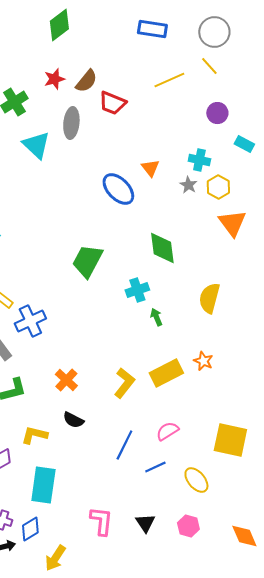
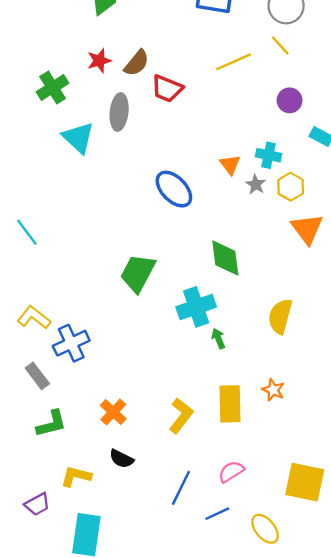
orange triangle: (150, 168) -> (230, 165), moved
cyan cross: (137, 290) -> (196, 307), size x1.4
yellow rectangle: (166, 373) -> (230, 404), turned -64

